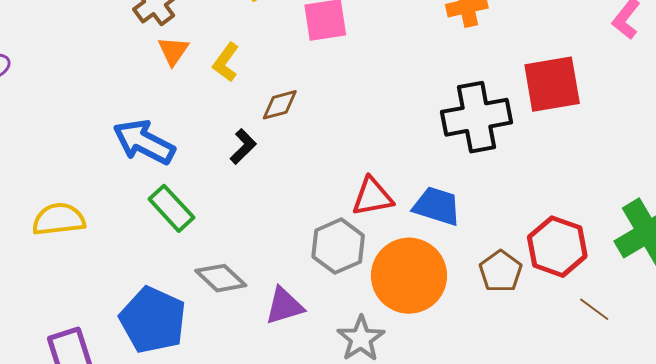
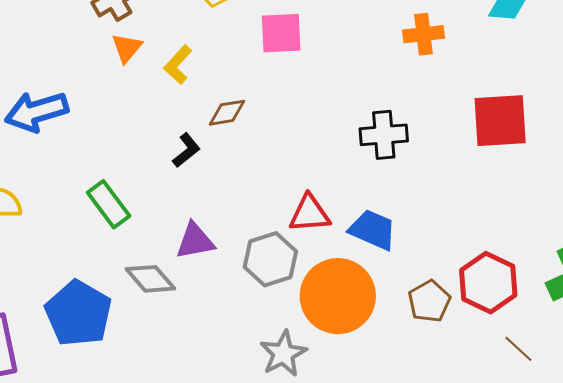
black cross: (477, 117) -> (384, 135), moved, size x0.7
blue arrow: (144, 142) -> (37, 112), moved, turned -50
purple triangle: (284, 306) -> (195, 241), moved

